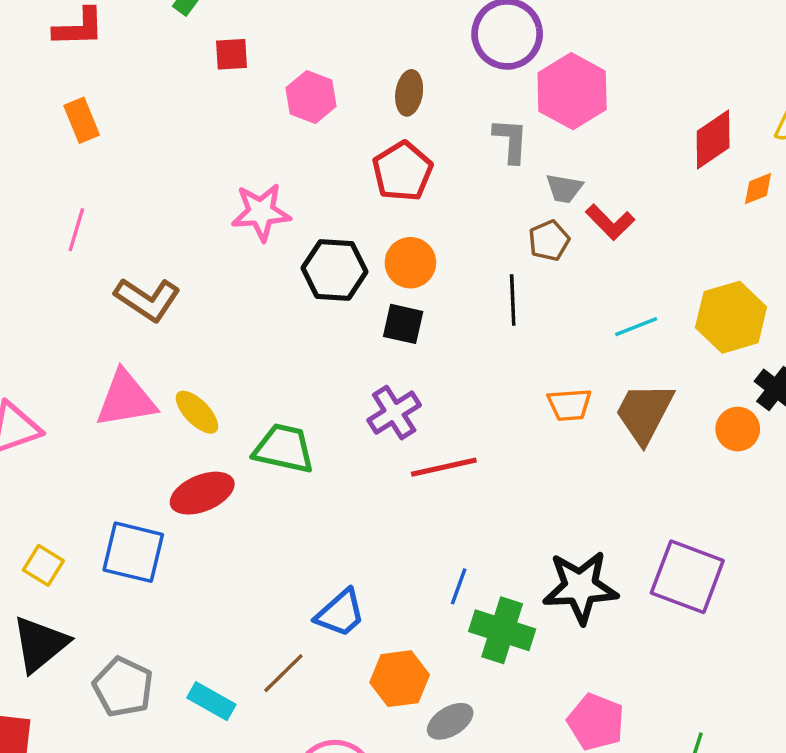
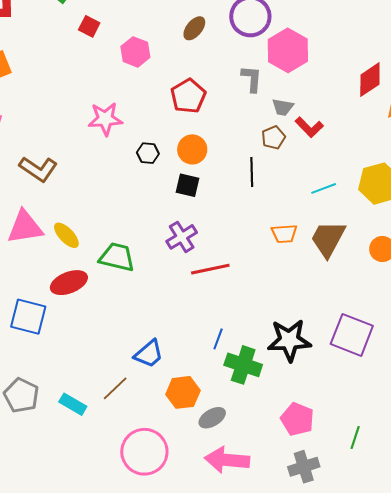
red square: (231, 54) -> (89, 26), turned 30
brown ellipse: (409, 93) -> (194, 28), moved, turned 30
black hexagon: (334, 270) -> (148, 153), size x0.6

